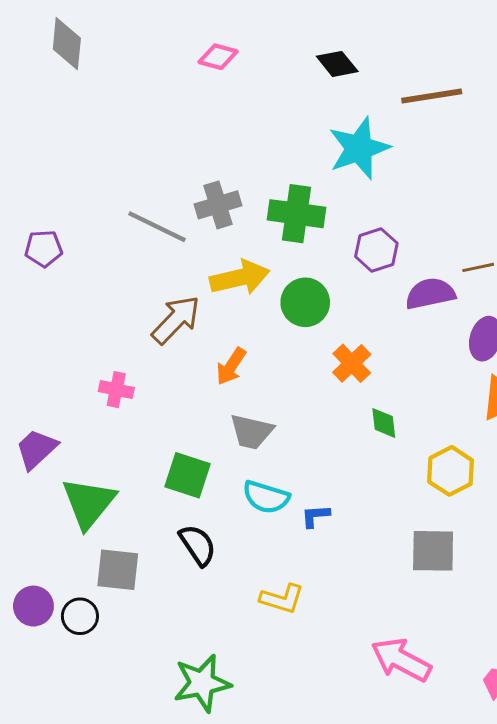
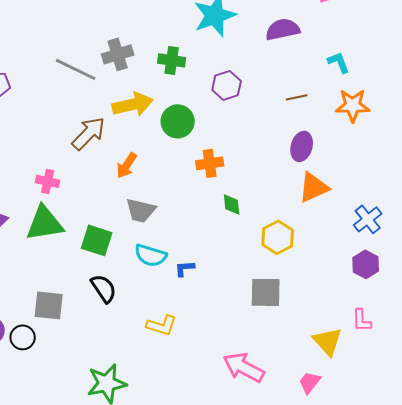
green cross: (296, 214) -> (172, 60), size x0.7
purple semicircle: (430, 294) -> (283, 29), moved
orange cross: (352, 363) -> (210, 163), turned 36
green triangle: (89, 503) -> (45, 223), moved, turned 42

